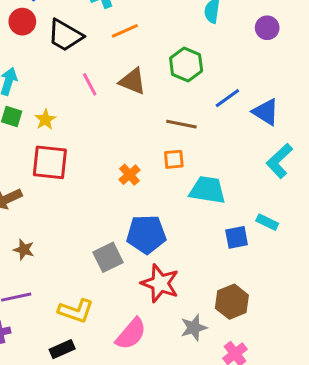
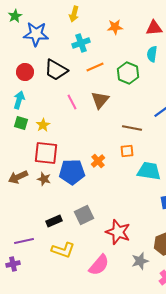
red circle: (22, 22) -> (25, 72), moved
green hexagon: (186, 64) -> (128, 73), moved
brown triangle: (132, 81) -> (100, 100), turned 48
blue pentagon: (146, 234) -> (72, 172), moved
brown star: (24, 250) -> (44, 179), moved
black rectangle: (62, 349) -> (54, 221), moved

